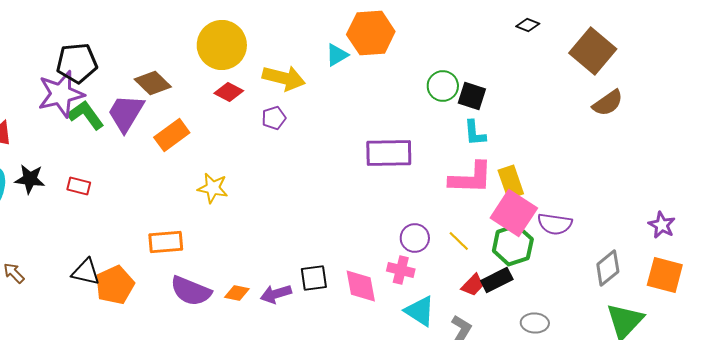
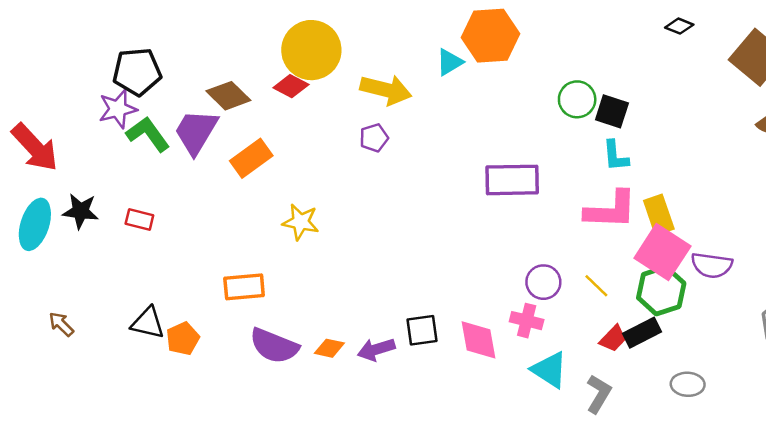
red diamond: (229, 92) -> (291, 86), moved
purple star: (61, 94) -> (118, 109), size x0.7
orange pentagon: (115, 285) -> (183, 339), size x0.7

